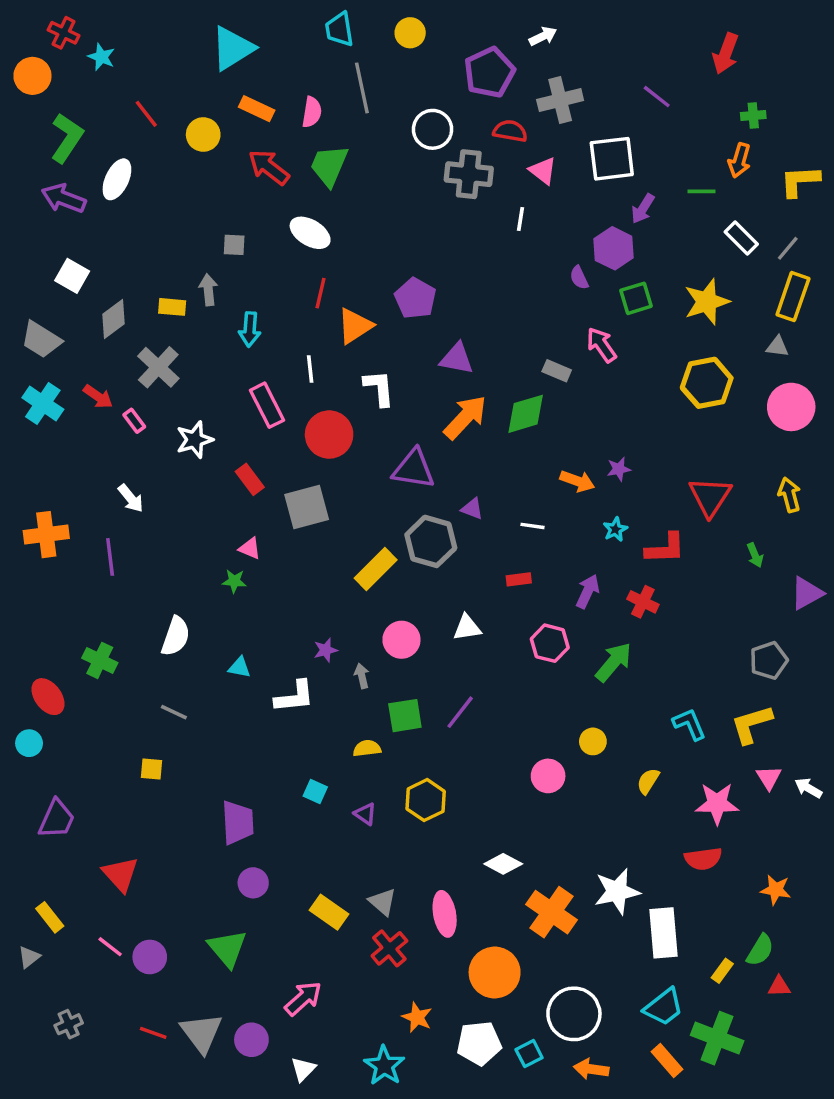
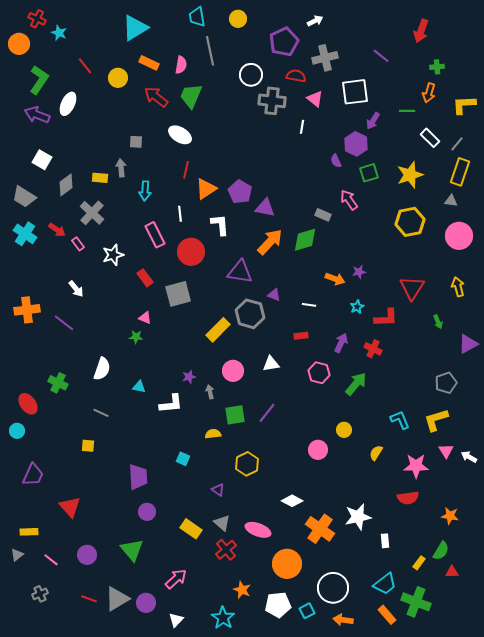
purple pentagon: (415, 298) -> (240, 192), moved
purple line: (110, 557) -> (64, 323), turned -45
purple triangle: (365, 814) -> (218, 490), moved
pink ellipse: (445, 914) -> (258, 530), turned -60
yellow rectangle: (50, 917) -> (29, 532), turned -54
white rectangle: (664, 933) -> (385, 541), size x0.5
pink line: (110, 947) -> (51, 560), moved
gray triangle: (201, 1033) -> (117, 599), turned 36

